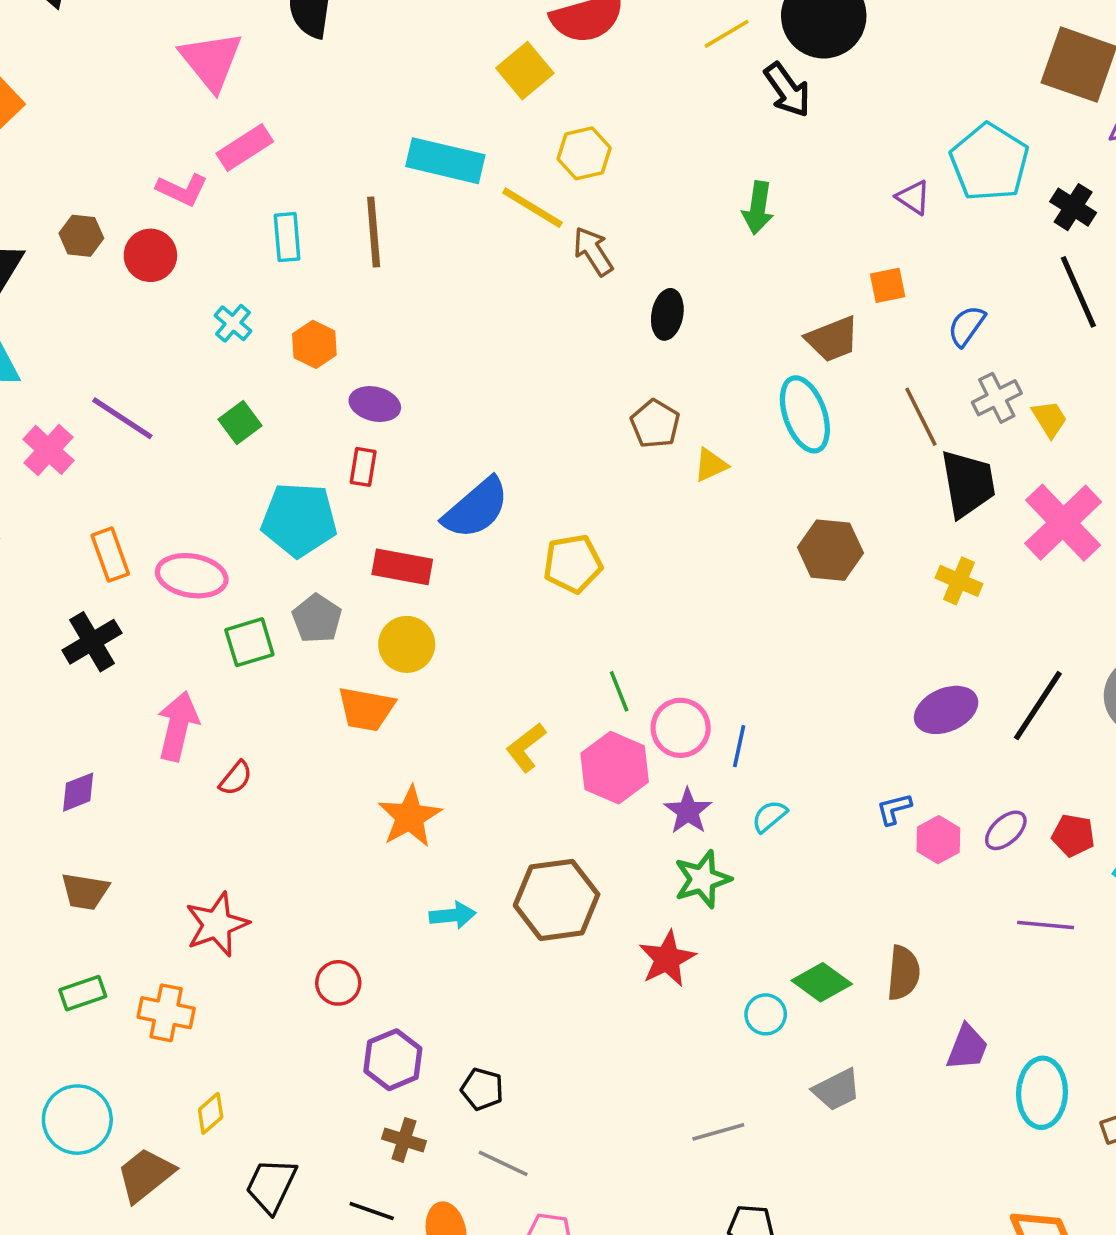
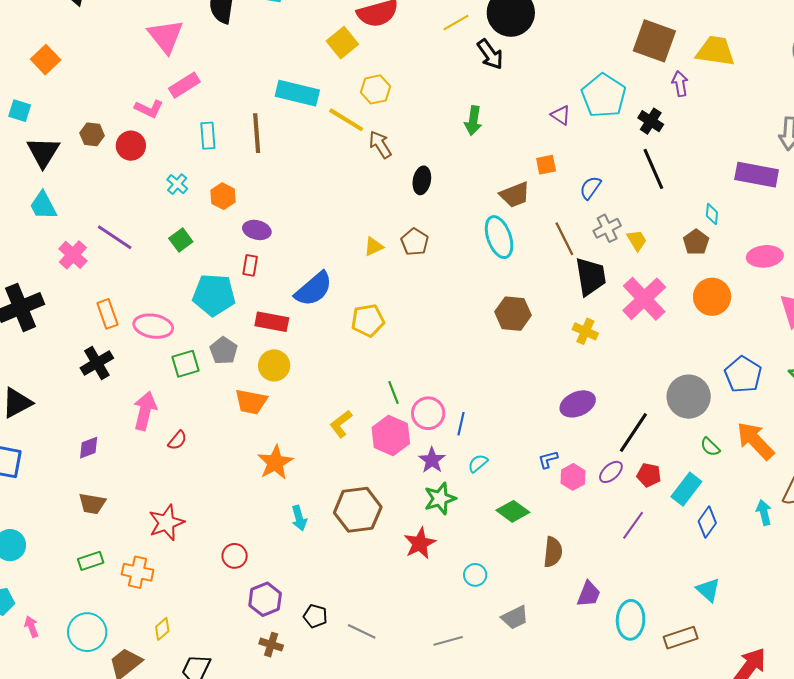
yellow triangle: (711, 465) -> (374, 247), moved
black line: (1038, 706) -> (633, 433), moved
cyan arrow: (453, 915) -> (299, 518), turned 80
purple line: (1046, 925) -> (633, 525), turned -60
green diamond: (822, 982) -> (513, 511), moved
gray line: (503, 1163) -> (362, 631), moved

